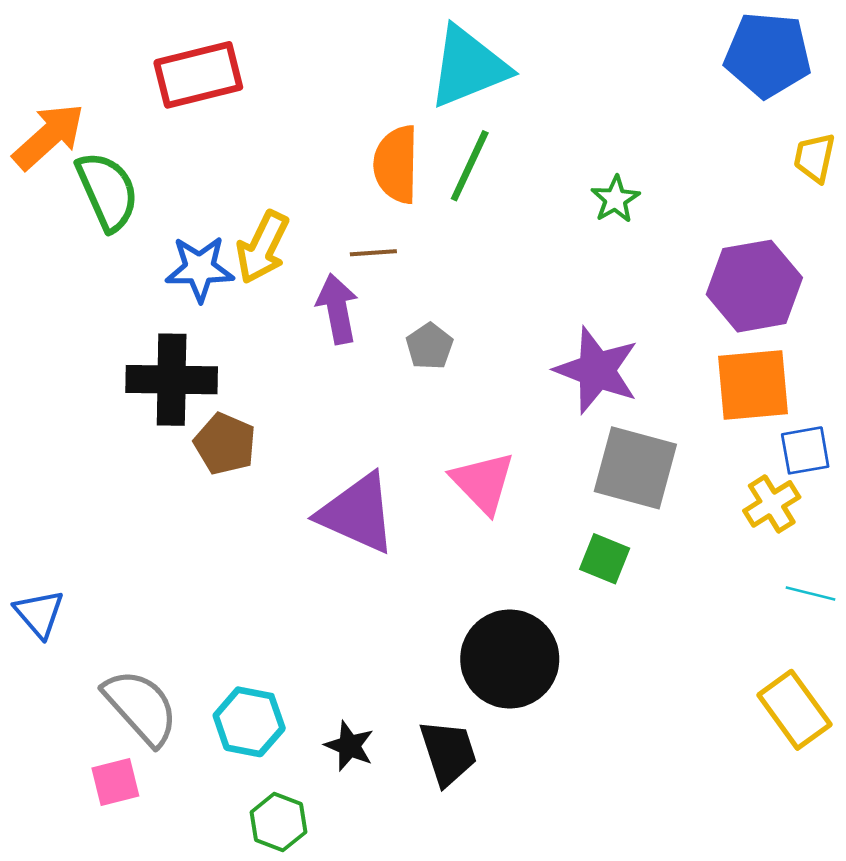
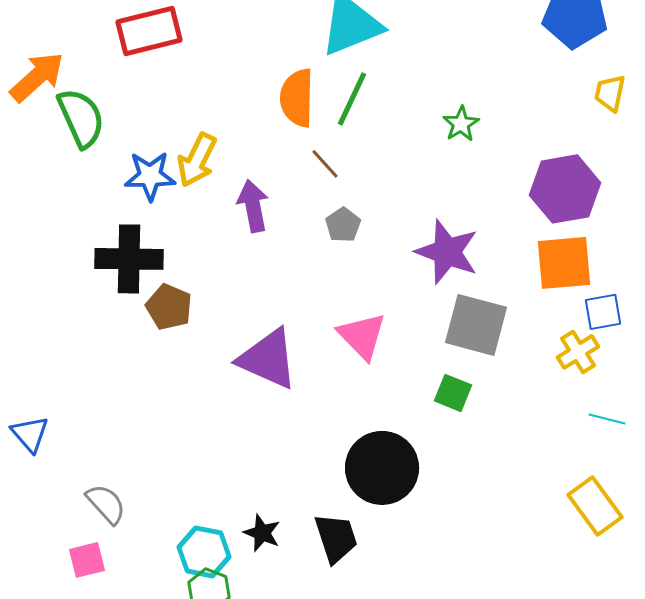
brown line: (373, 253) -> (325, 164), moved, turned 52
gray pentagon: (430, 346) -> (343, 225), moved
gray semicircle: (141, 707) -> (106, 504), size x0.7
cyan hexagon: (249, 722) -> (204, 552), moved

